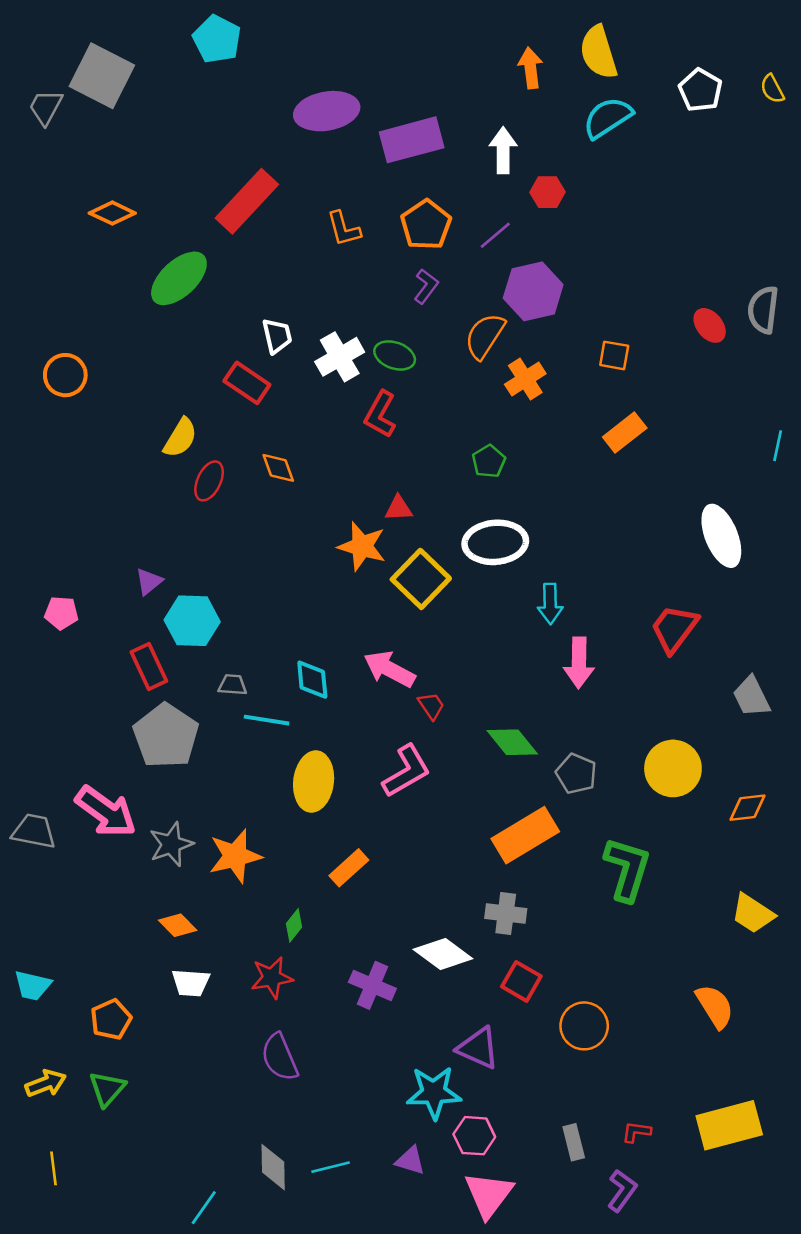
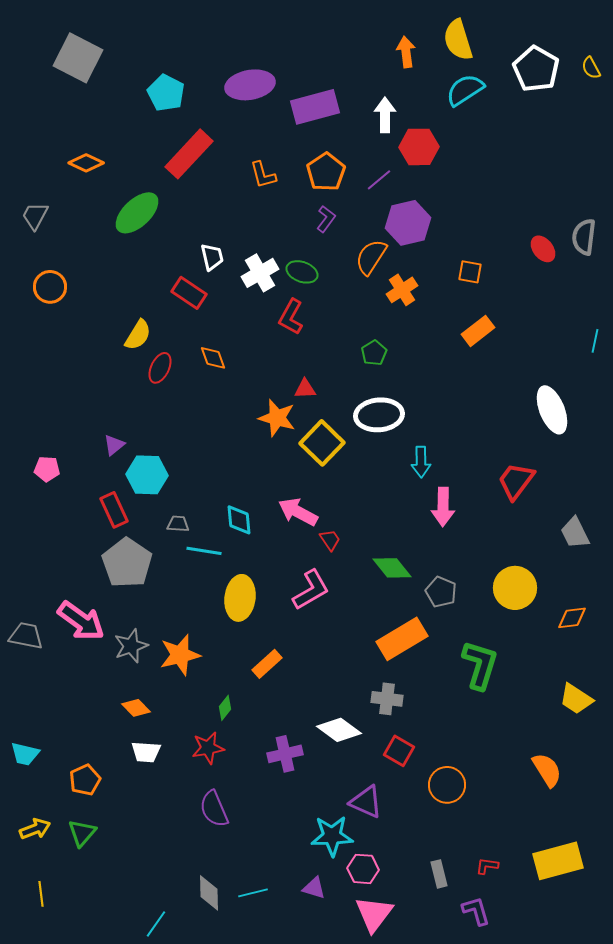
cyan pentagon: (217, 39) -> (166, 93), moved
white pentagon: (700, 90) -> (536, 69), size x1.4
gray trapezoid: (46, 107) -> (35, 216), moved
red hexagon: (548, 192) -> (419, 147), size x1.5
purple cross: (372, 985) -> (285, 754), turned -36
purple L-shape: (622, 1191) -> (476, 911), turned -52

